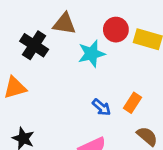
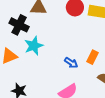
cyan star: (92, 54) -> (34, 46), moved

